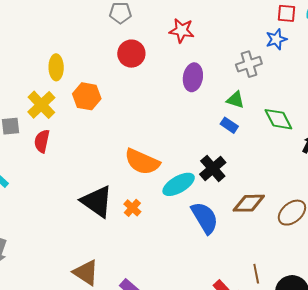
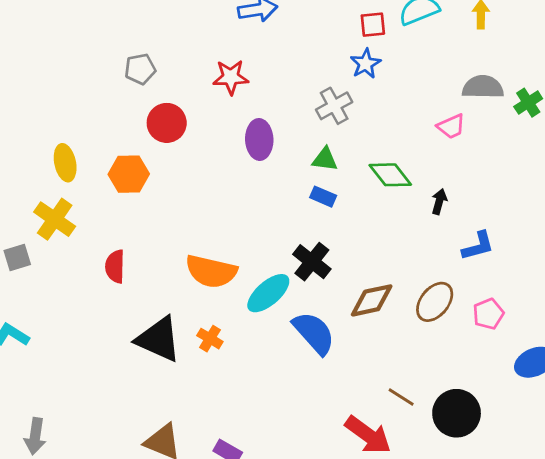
orange hexagon: (87, 96) -> (129, 174), moved
red semicircle: (42, 141) -> (115, 266), moved
brown line: (256, 274) -> (401, 397), turned -36

